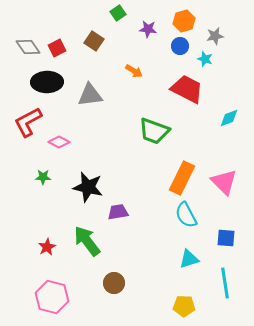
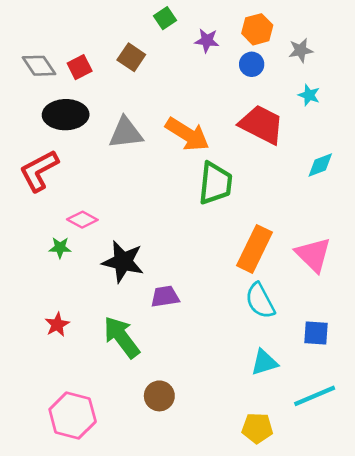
cyan star: (205, 59) -> (309, 95), moved
orange arrow: (134, 71) -> (187, 134), moved, size x1.8
green trapezoid: (154, 131) -> (215, 183), turned -104
pink diamond: (59, 142) -> (82, 220), moved
red star: (47, 247) -> (57, 325), moved
cyan line: (225, 283) -> (315, 396), turned 76

